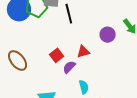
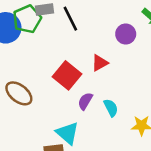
red square: (57, 55) -> (67, 75), size x1.5
purple semicircle: (69, 67) -> (85, 101), moved

